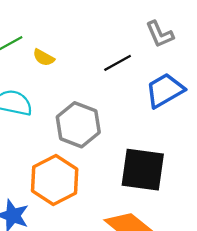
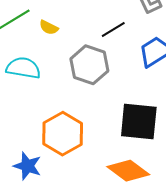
gray hexagon: (78, 125) -> (89, 65), moved

